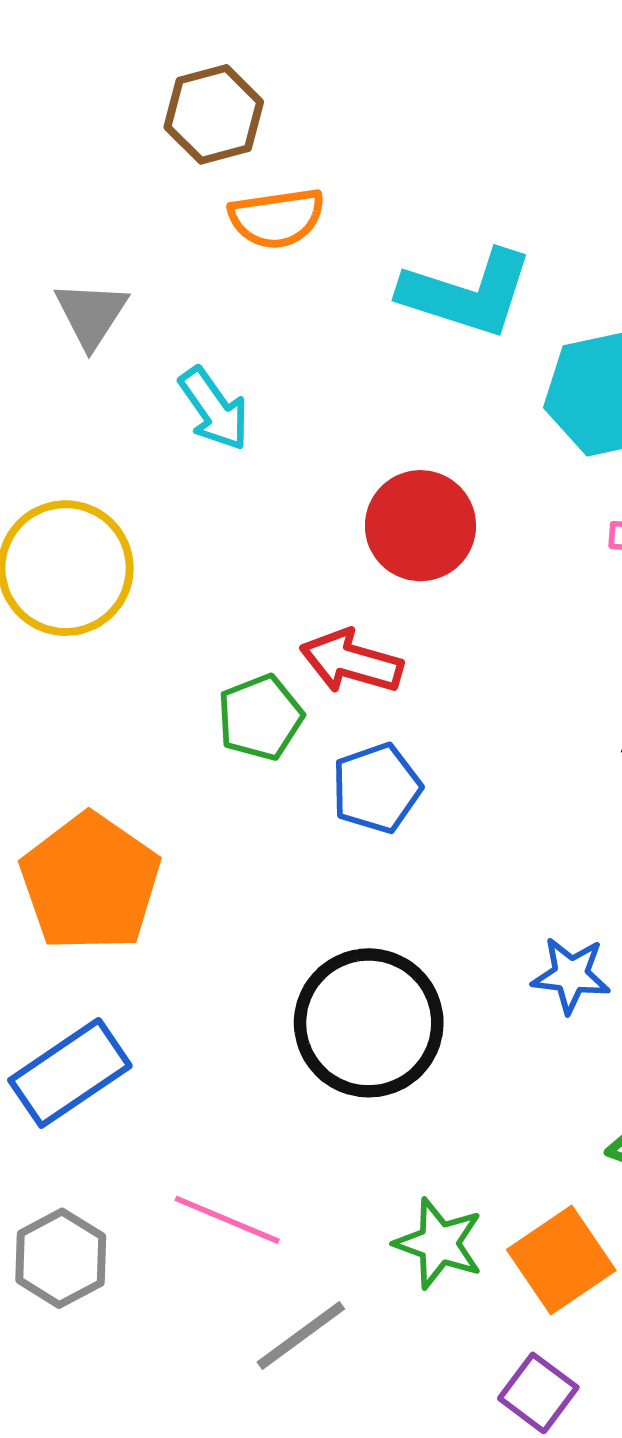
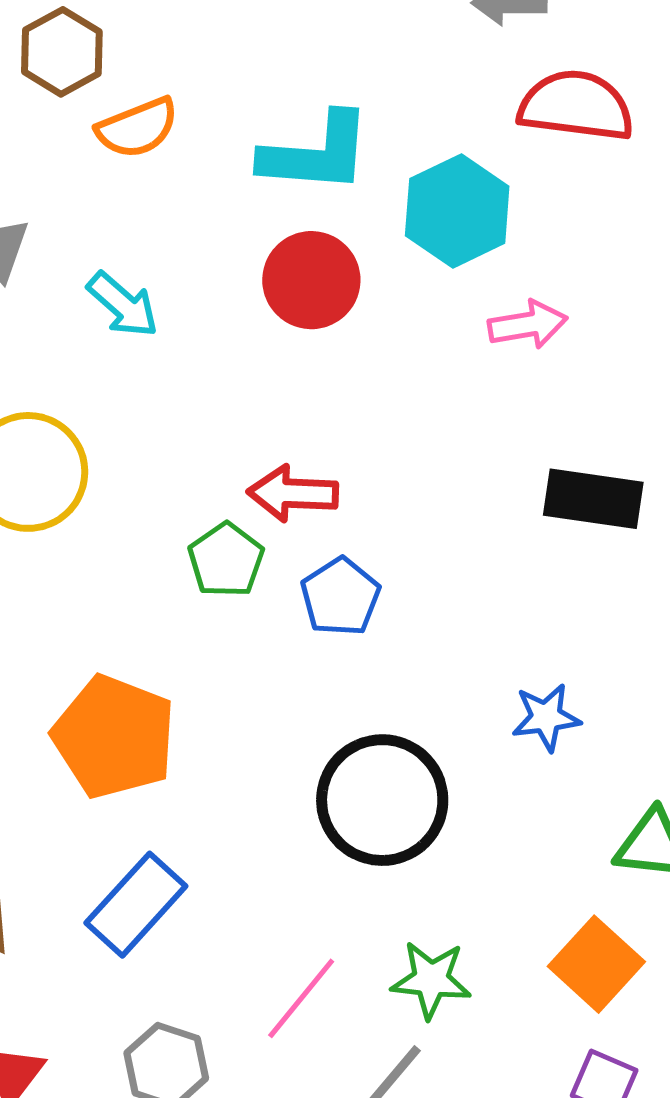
red circle: (420, 526) -> (311, 280), moved
pink line: (227, 1220) -> (301, 998), turned -60
green star: (439, 1243) -> (431, 980), moved

